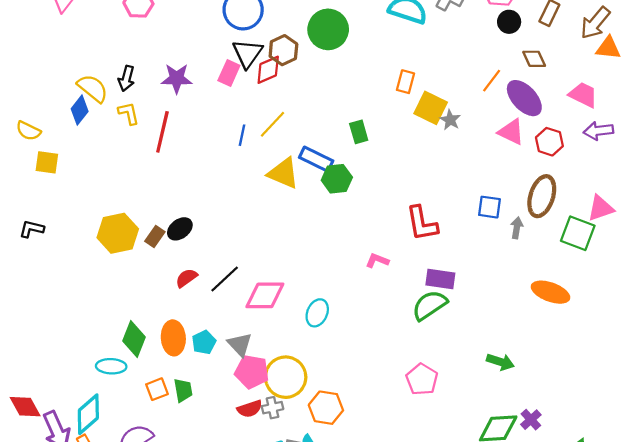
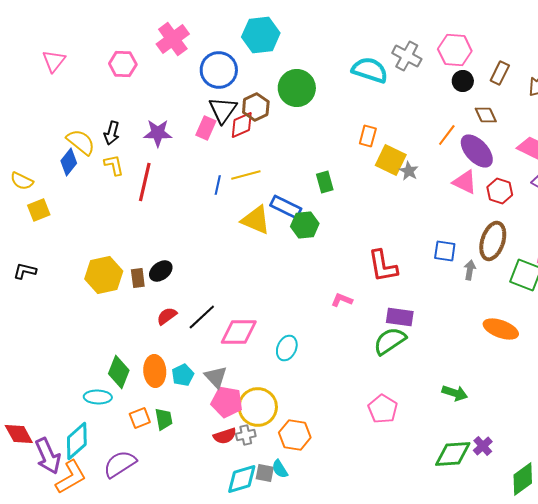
yellow line: (273, 124) -> (246, 175), turned 32
yellow square: (47, 162) -> (39, 210), turned -30
brown rectangle: (155, 237) -> (138, 278), turned -42

